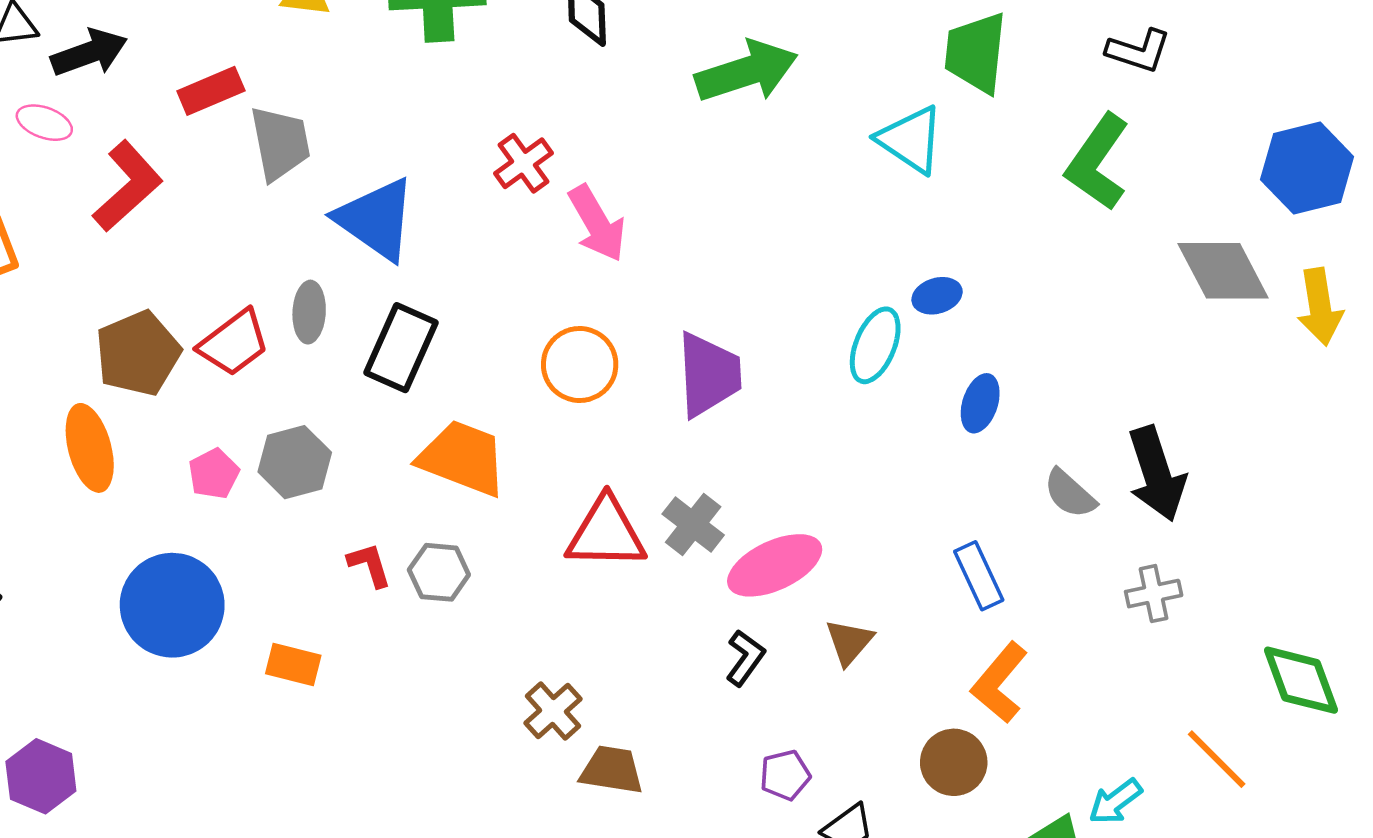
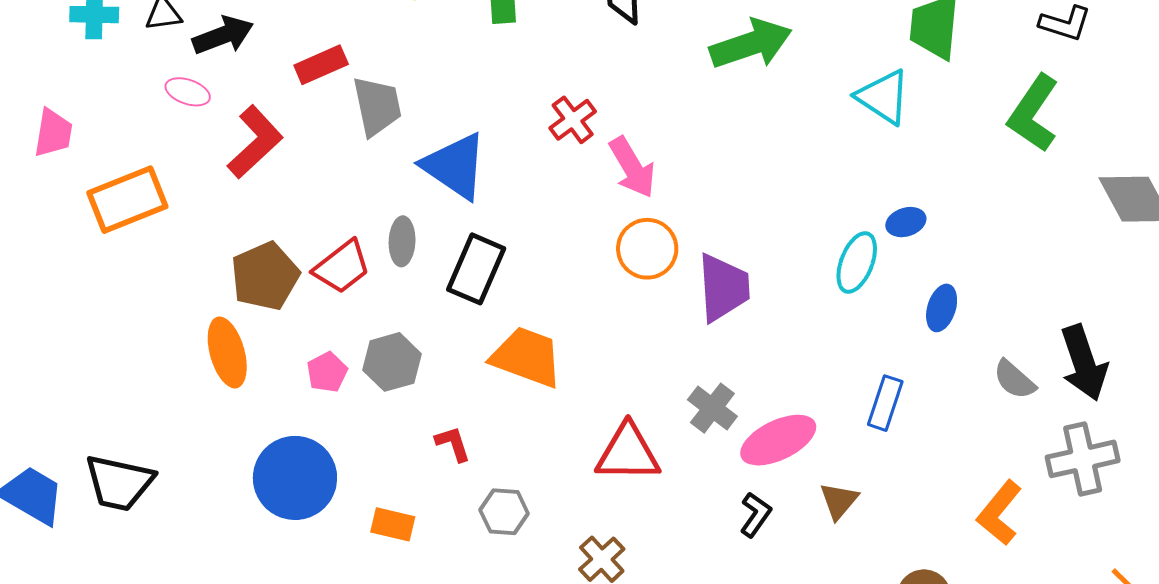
orange circle: (580, 364) -> (647, 249), moved
red triangle: (606, 533) -> (628, 453), moved
gray hexagon: (439, 572) -> (504, 512), moved
blue rectangle: (979, 576) -> (885, 403), moved, turned 44
gray cross: (1154, 594) -> (1083, 459), size x1.6
orange L-shape: (999, 683) -> (999, 513), moved

